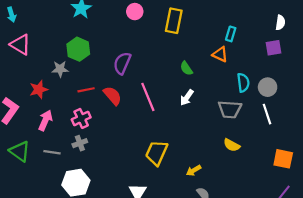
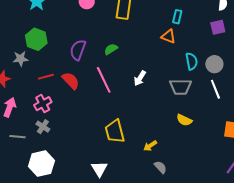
green semicircle: (186, 68) -> (111, 49), moved, turned 96
gray cross: (80, 143) -> (43, 127), turned -32
yellow trapezoid: (157, 153) -> (115, 131), turned -35

